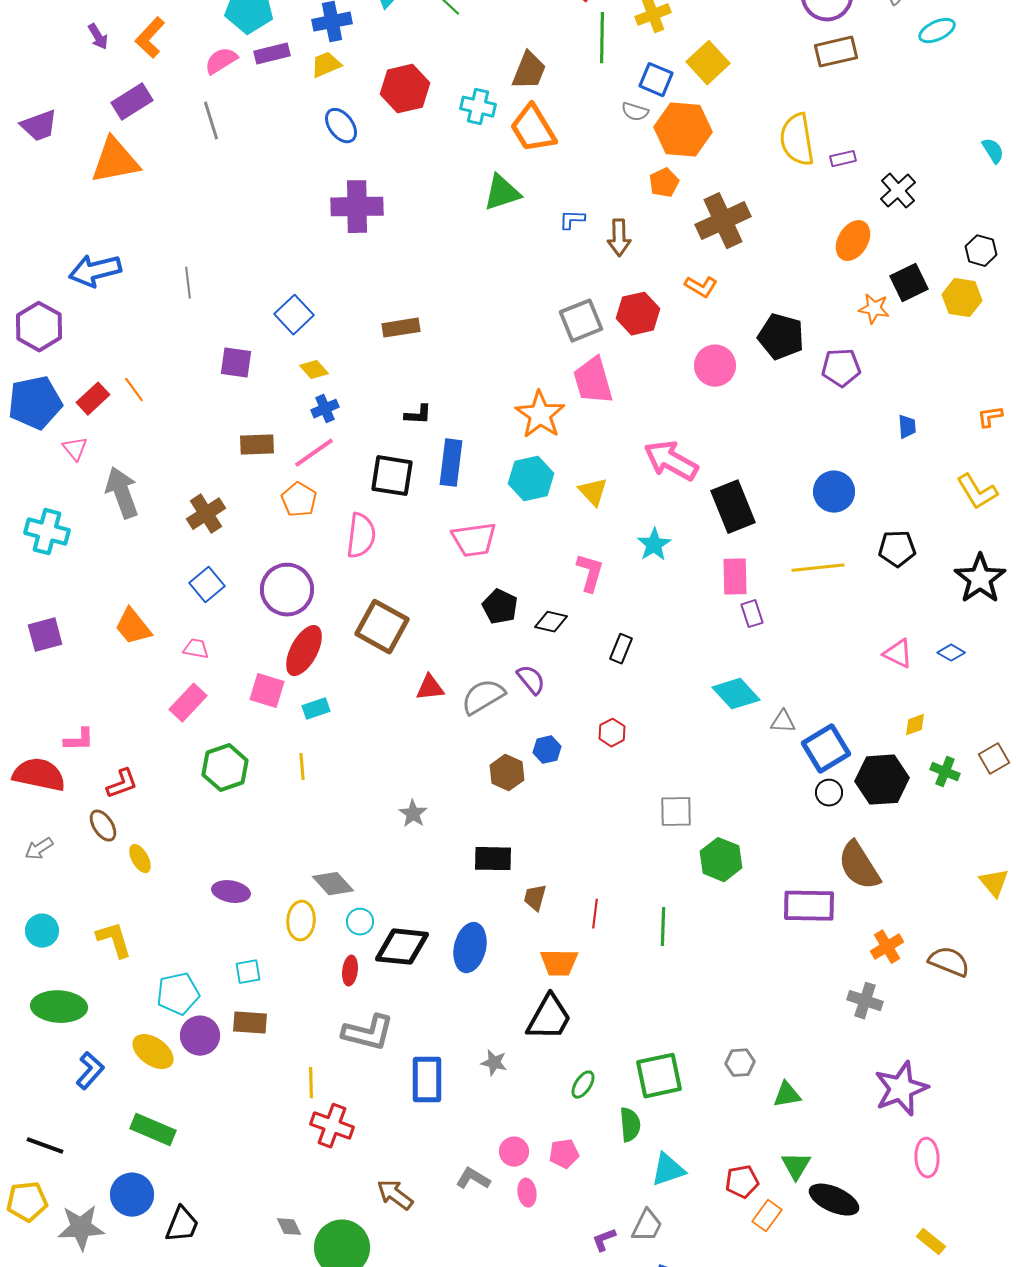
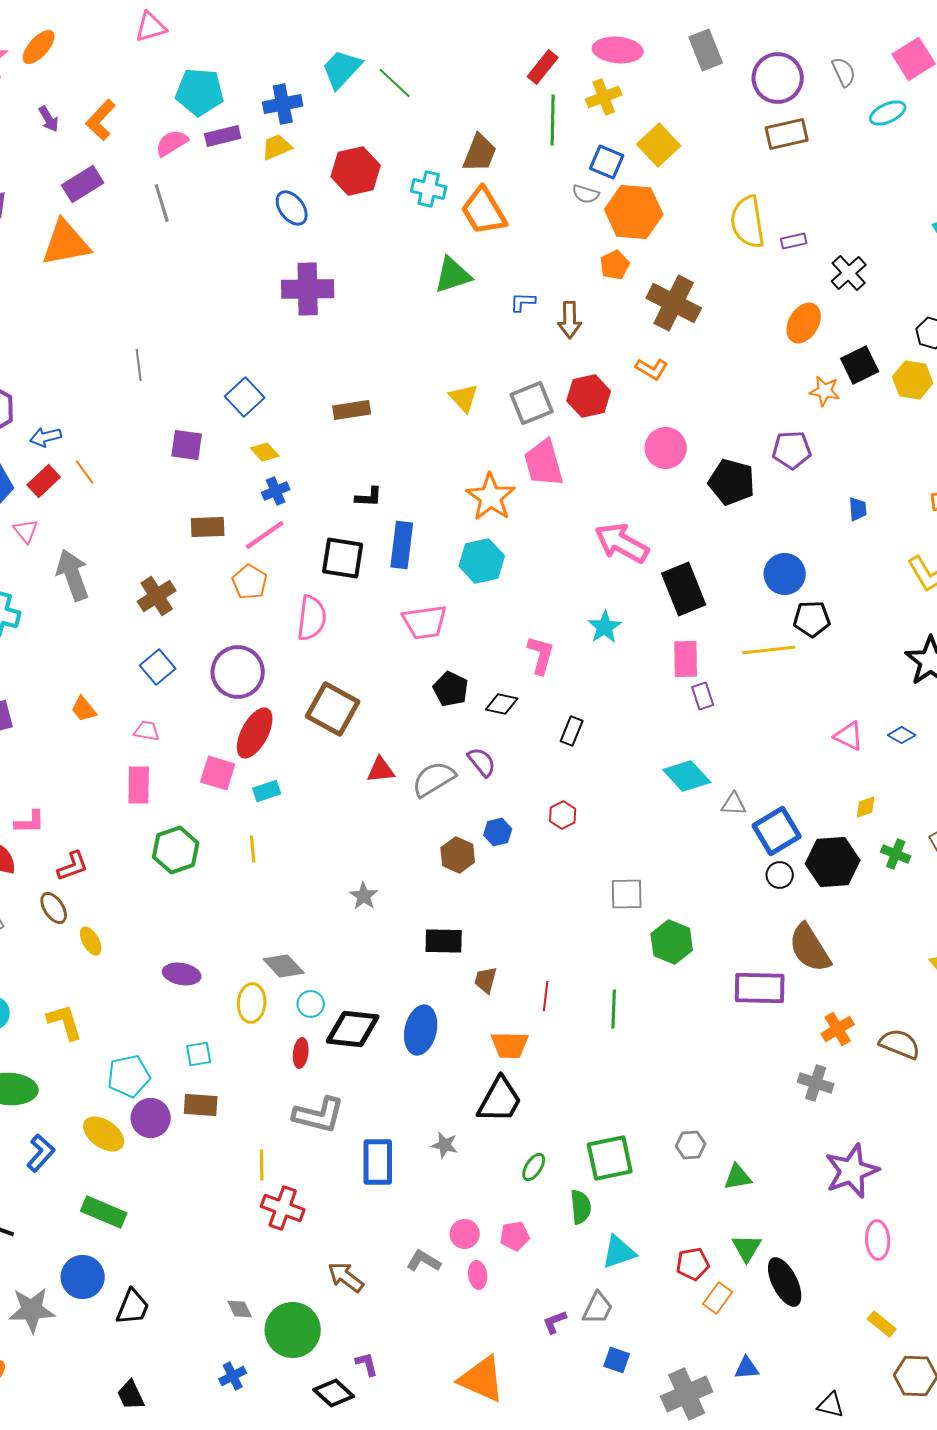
brown cross: (723, 221) -> (674, 303), turned -38
blue arrow: (95, 271) -> (46, 437), moved, size x0.6
black pentagon: (781, 337) -> (732, 482), moved
yellow triangle: (593, 492) -> (464, 398), moved
black pentagon: (897, 549) -> (812, 619), moved
orange trapezoid: (133, 627) -> (84, 709), size x0.7
pink rectangle: (188, 703) -> (139, 785), turned -42
black ellipse: (834, 1200) -> (785, 1282), turned 39

